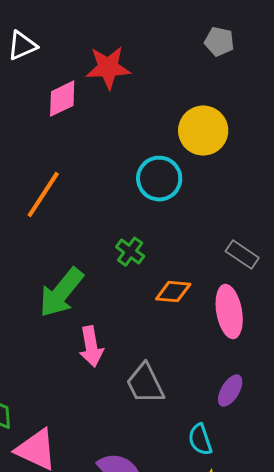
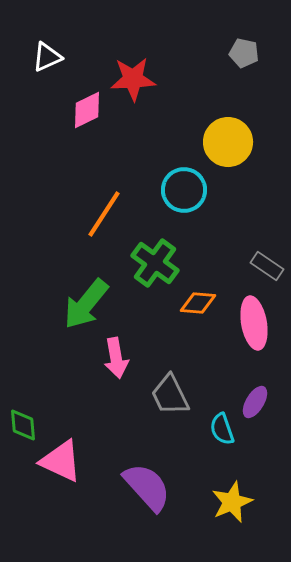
orange line: (43, 195) -> (104, 214), moved
green cross: (130, 252) -> (155, 263), size x1.6
cyan semicircle: (200, 440) -> (222, 429), moved

